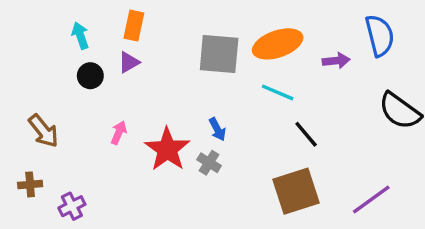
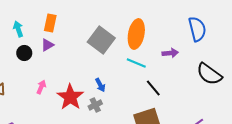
orange ellipse: (278, 44) -> (136, 34), turned -60
gray square: (219, 54) -> (101, 40), turned 32
purple arrow: (336, 61) -> (170, 53), moved
gray cross: (209, 163) -> (95, 105), turned 32

